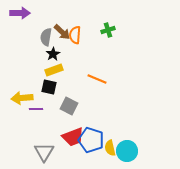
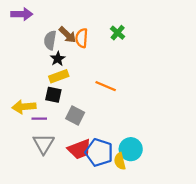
green cross: (108, 30) -> (118, 33), turned -32
cyan circle: (127, 151) -> (131, 149), moved
gray triangle: (44, 152) -> (44, 144), moved

